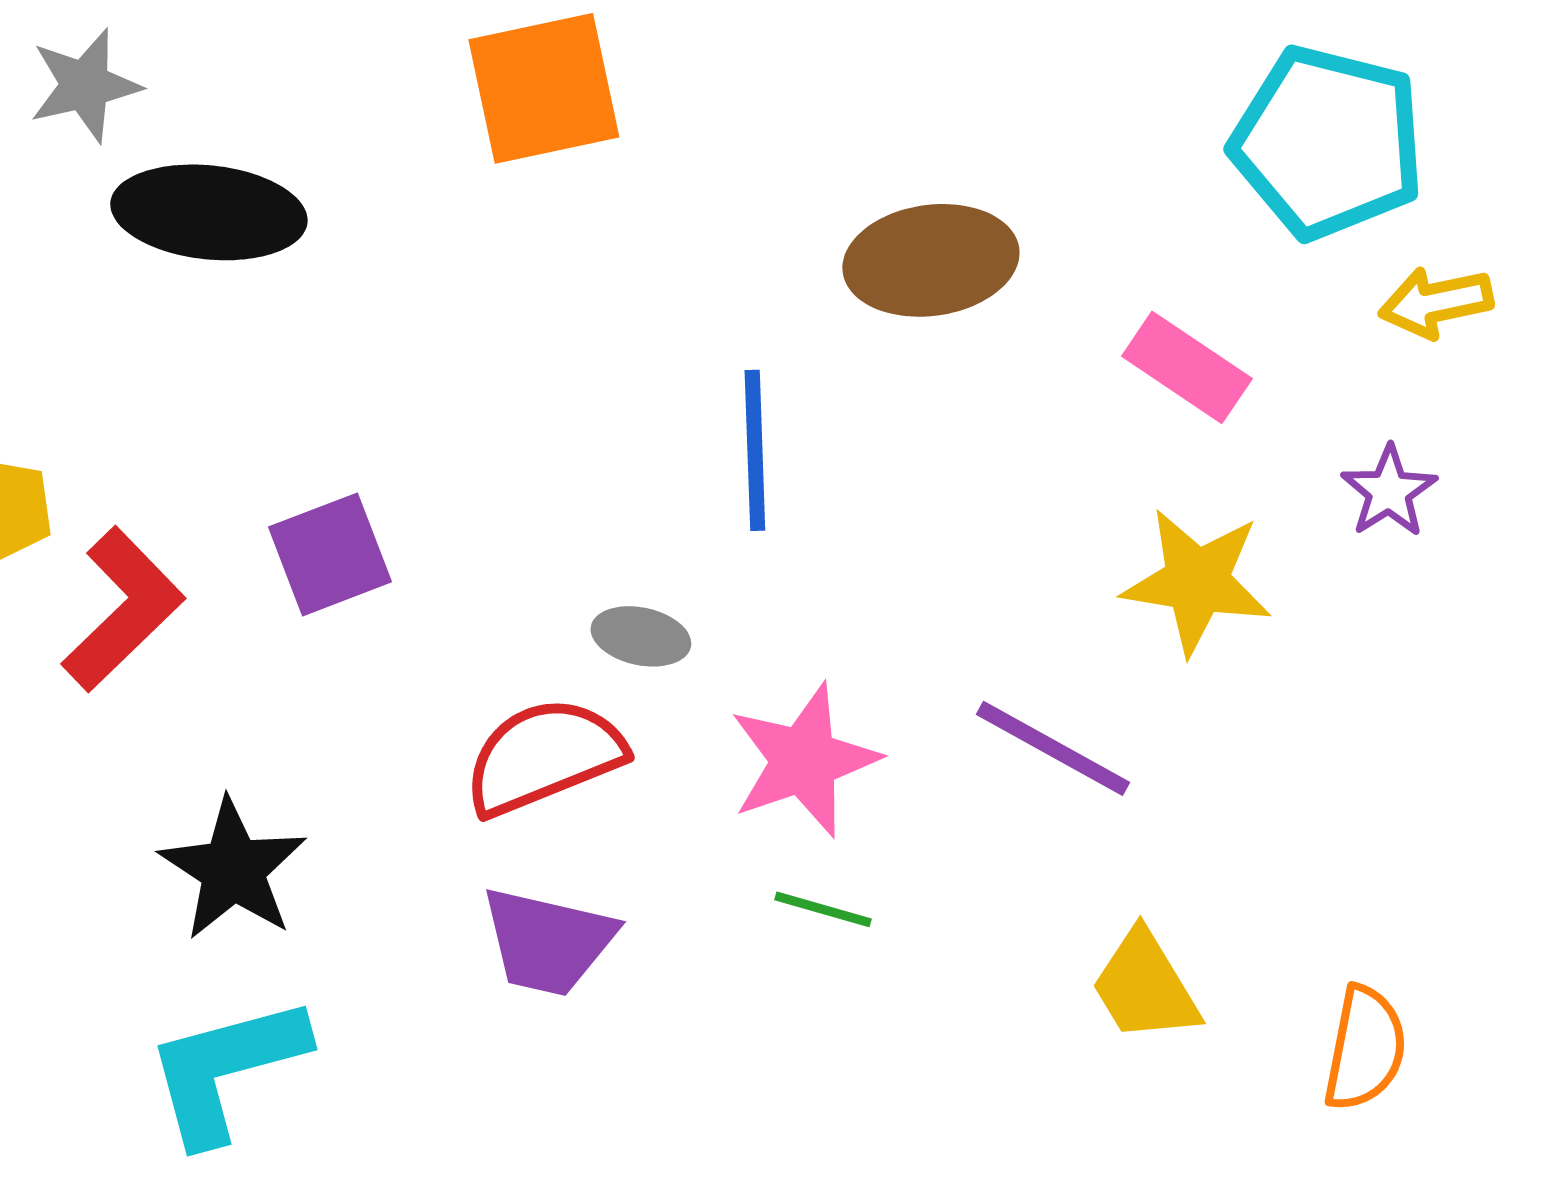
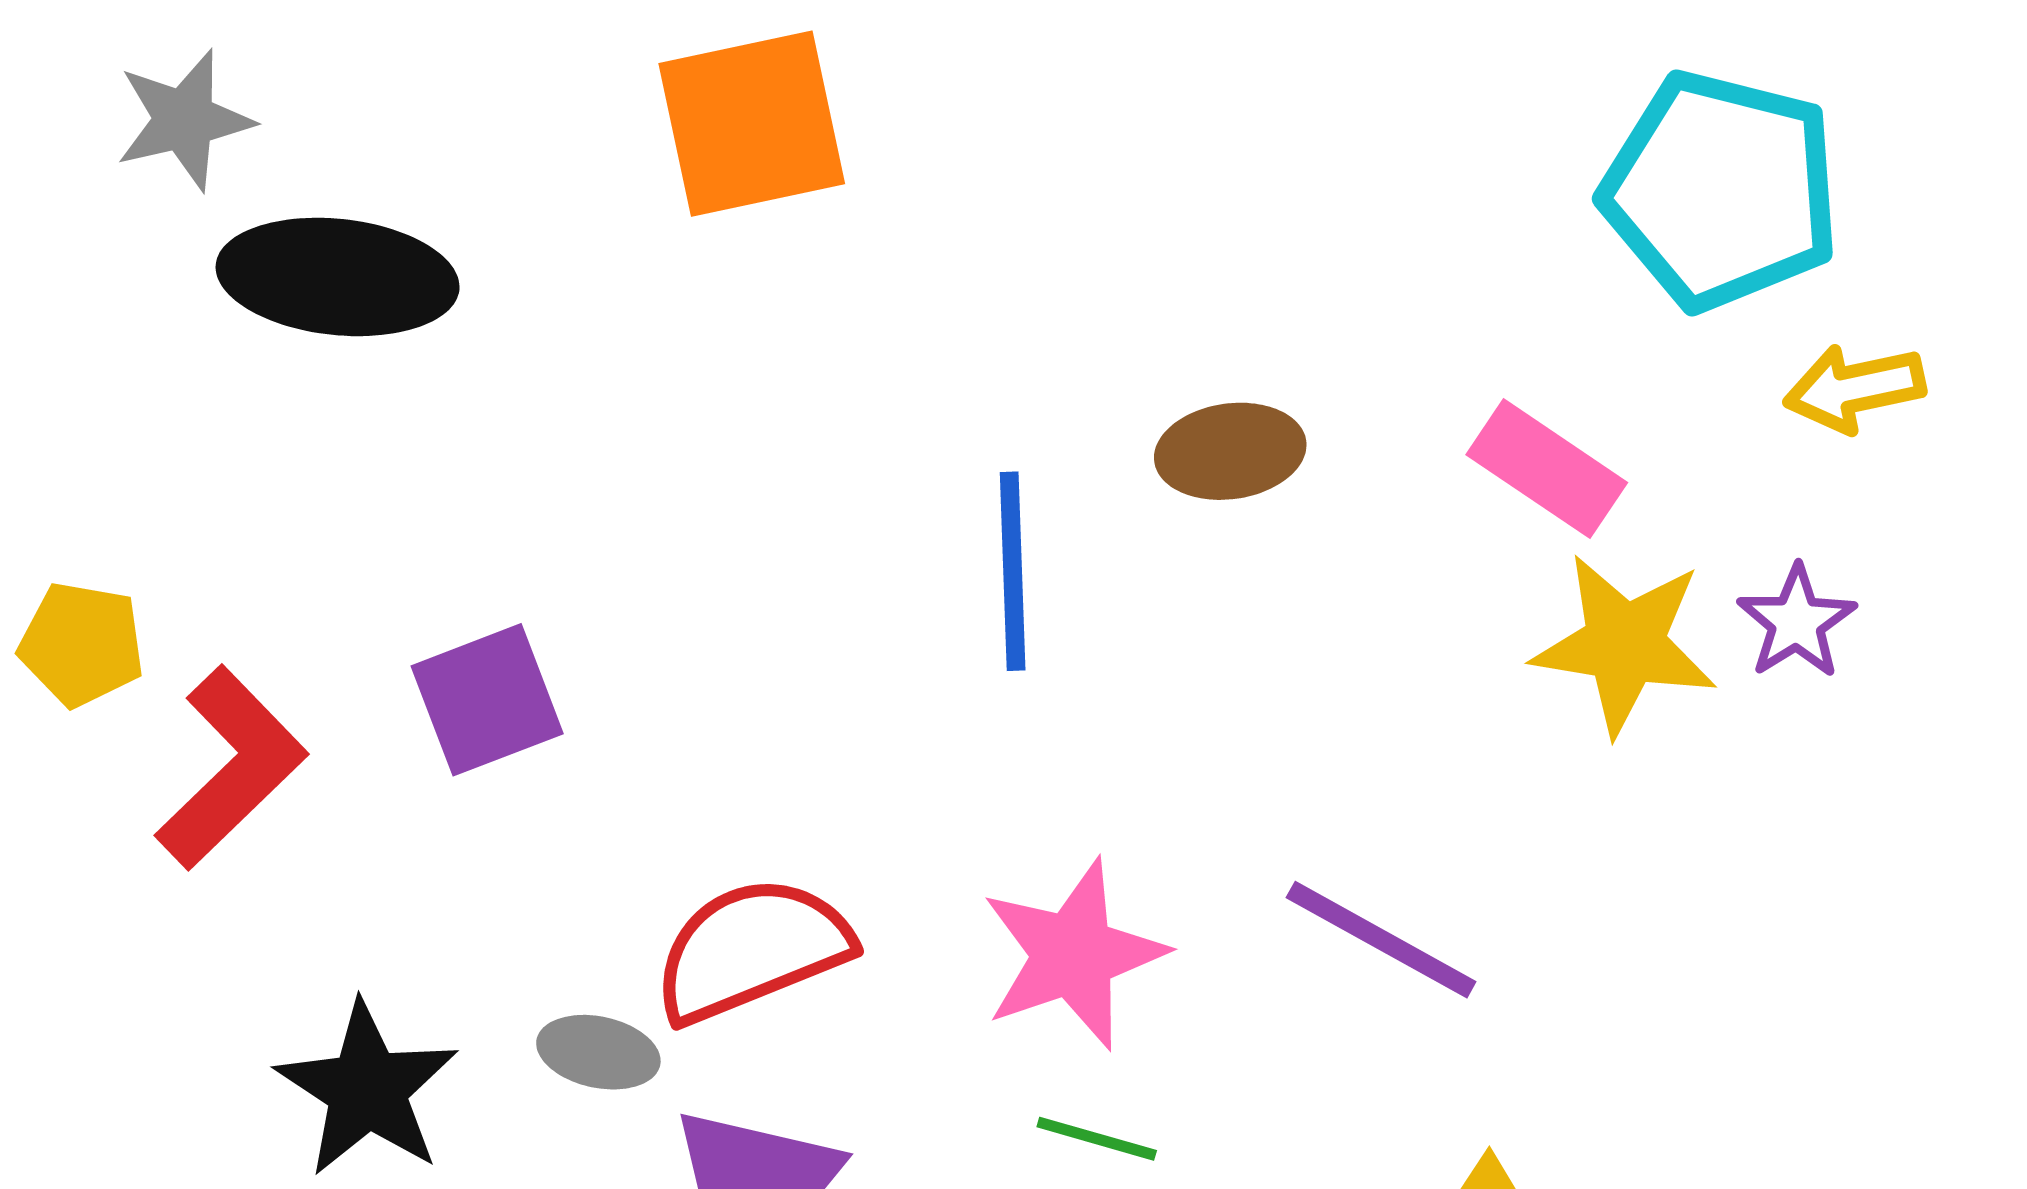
brown ellipse: (931, 260) -> (1230, 451), moved, size x0.7
yellow star: (1197, 581) -> (1625, 644), moved
gray ellipse: (641, 636) -> (598, 1052), moved

